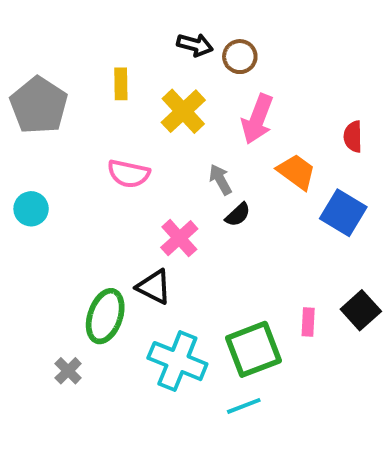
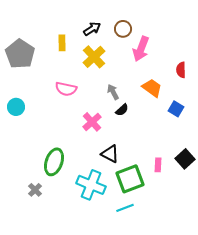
black arrow: (195, 45) -> (92, 29), moved, turned -48
pink arrow: (257, 119) -> (141, 49), moved
blue square: (343, 213) -> (176, 109), size x0.7
black triangle: (154, 287) -> (110, 154), moved

